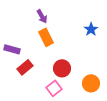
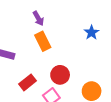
red rectangle: (25, 67) -> (28, 82), moved

